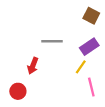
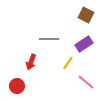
yellow line: (81, 67) -> (68, 63), moved
pink line: (91, 87) -> (86, 82), turned -36

